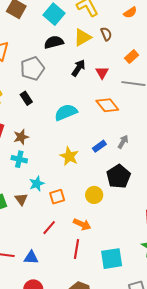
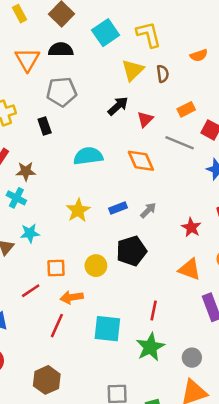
yellow triangle: (82, 37) -> (133, 70), turned -30
black semicircle: (54, 42) -> (61, 50), moved
orange square: (57, 197) -> (56, 268), moved
orange arrow: (82, 224) -> (72, 297), turned 132
cyan square: (112, 259) -> (107, 329), moved

